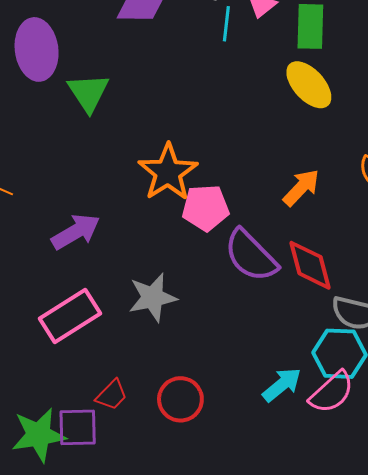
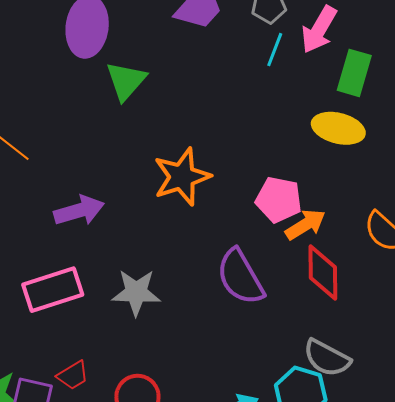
yellow ellipse: (309, 85) -> (338, 128), turned -48
pink pentagon: (206, 208) -> (279, 200), moved
red diamond: (310, 265) -> (323, 273), moved

